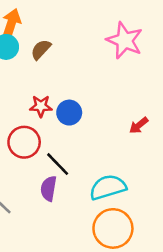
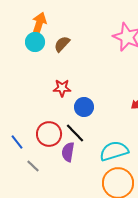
blue circle: (69, 113) -> (84, 107), moved
red circle: (24, 142) -> (49, 134), moved

